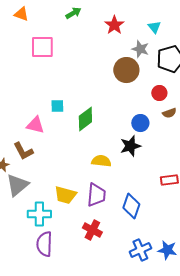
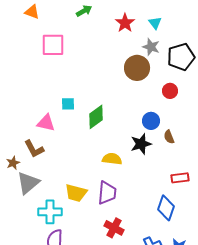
cyan triangle: (154, 27) -> (155, 23), moved
brown semicircle: (169, 113) -> (169, 137), moved, turned 88
blue diamond: (131, 206) -> (166, 208), moved
red cross: (92, 230) -> (114, 228), moved

